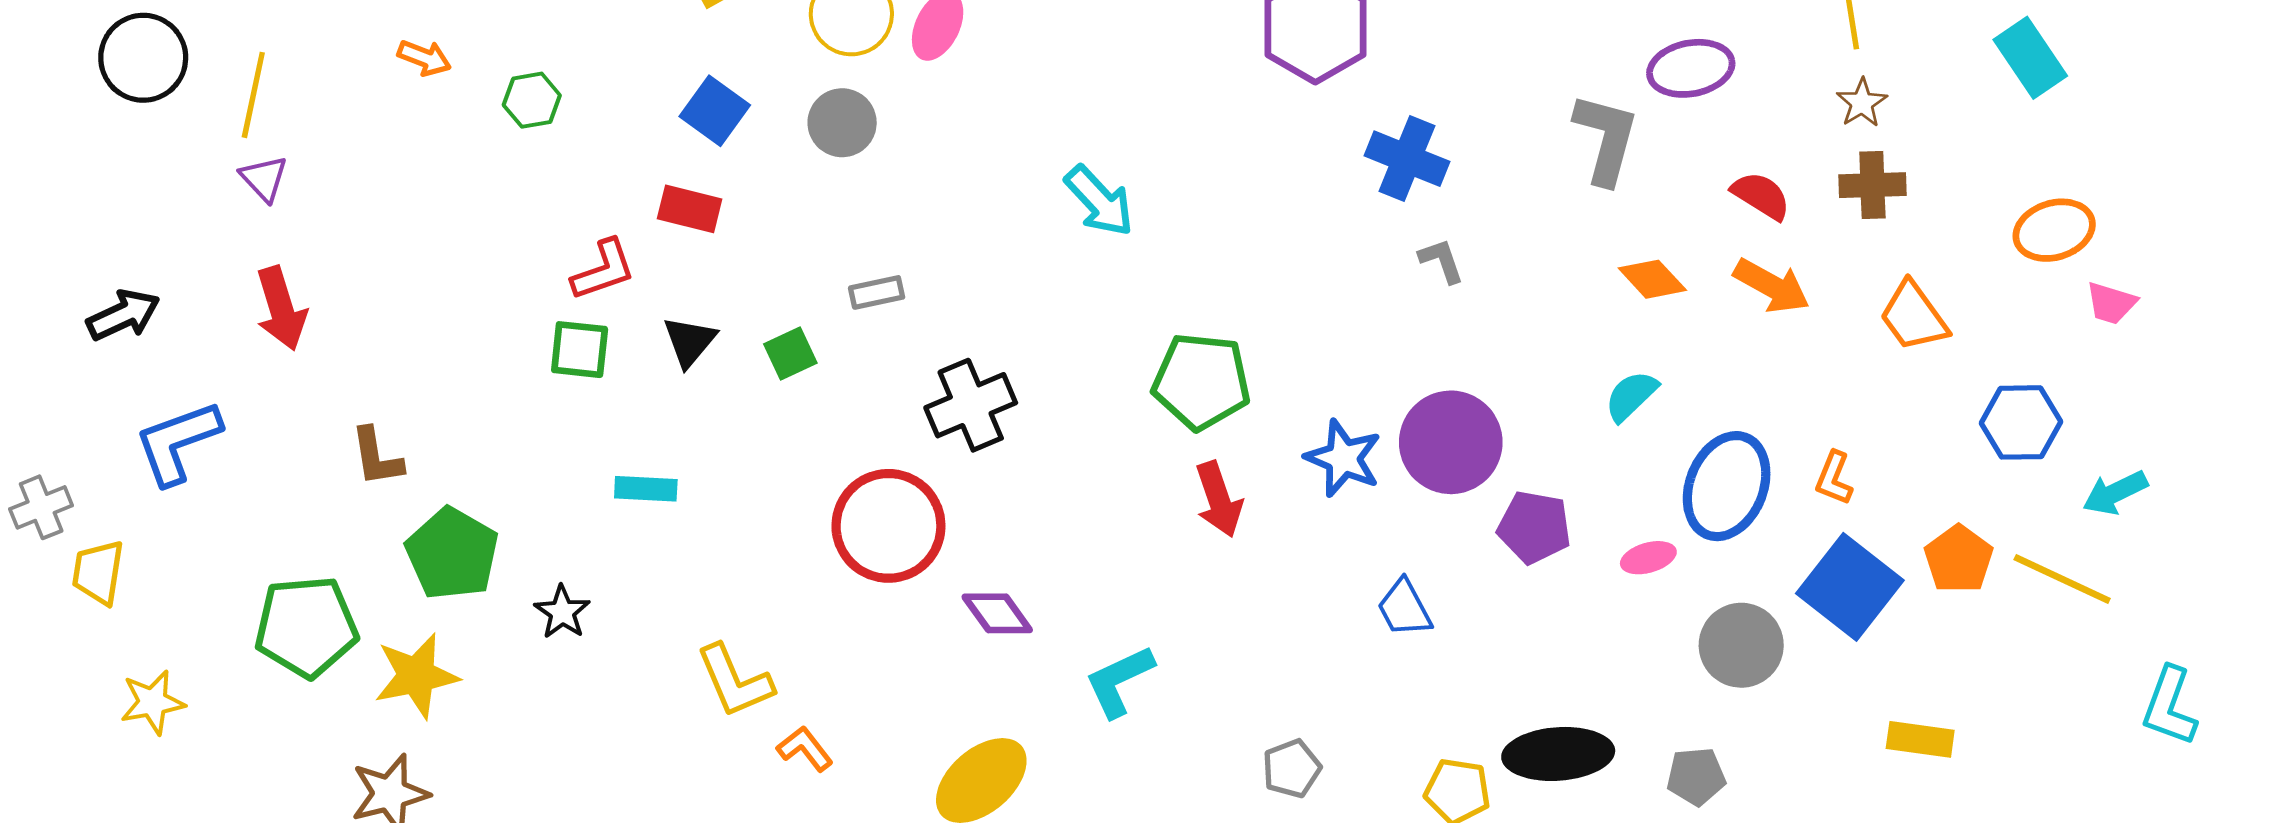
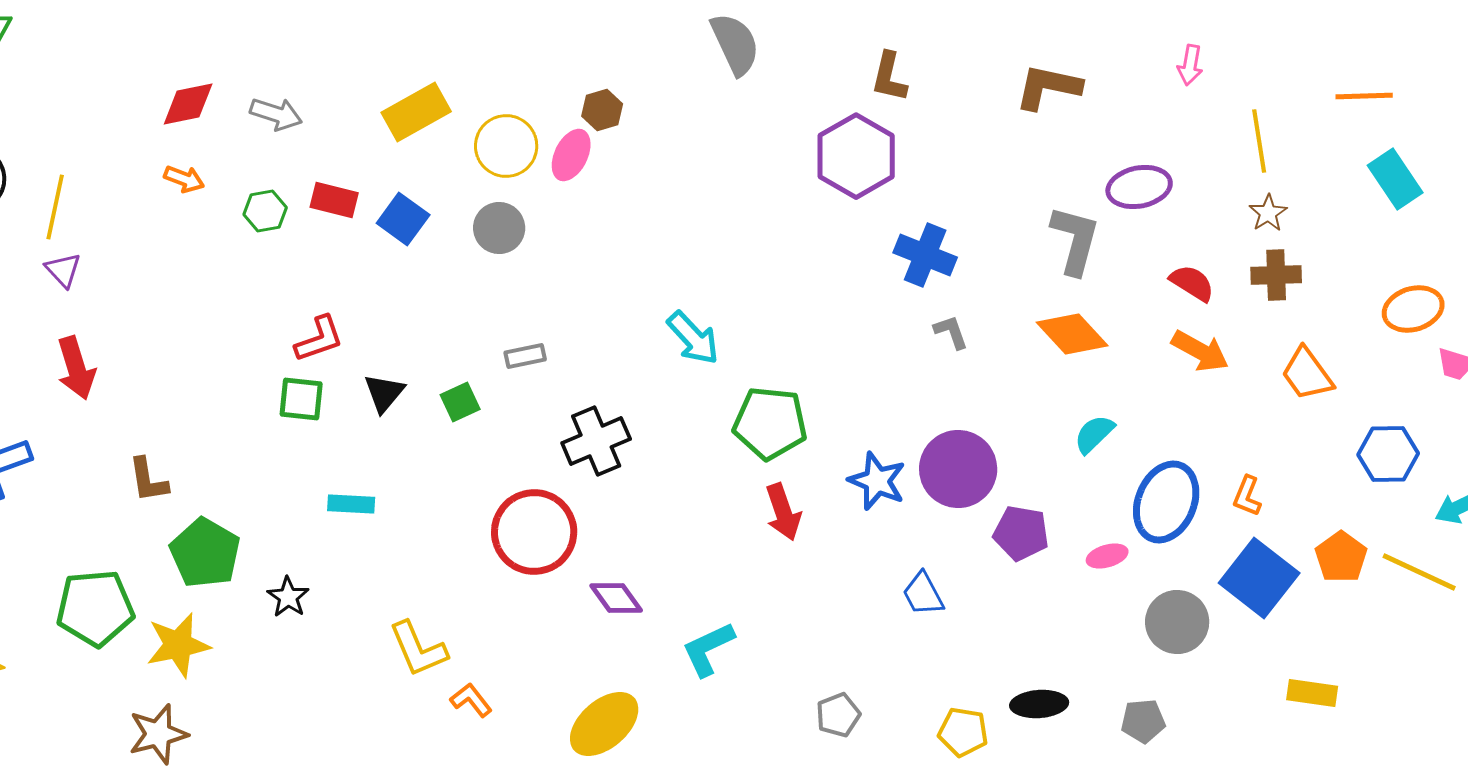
cyan arrow: (1099, 201) -> (693, 338), moved
red rectangle: (690, 209) -> (334, 200), moved
orange diamond: (1652, 279) -> (1072, 334), moved, size x1.4
black ellipse: (1558, 754) -> (1039, 704), size x0.7

